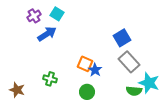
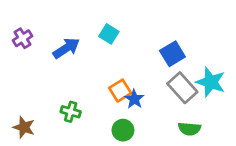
cyan square: (57, 14) -> (109, 34), moved
purple cross: (34, 16) -> (23, 38), moved
orange square: (85, 64) -> (120, 91), turned 35
cyan star: (149, 83) -> (211, 82), moved

